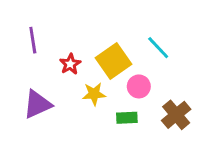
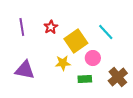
red star: (70, 64) -> (51, 27), moved
purple triangle: (37, 104) -> (25, 70), turned 35

